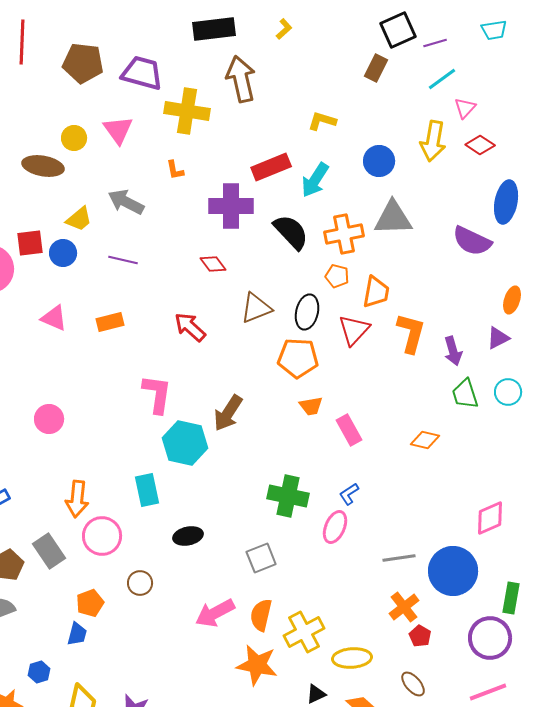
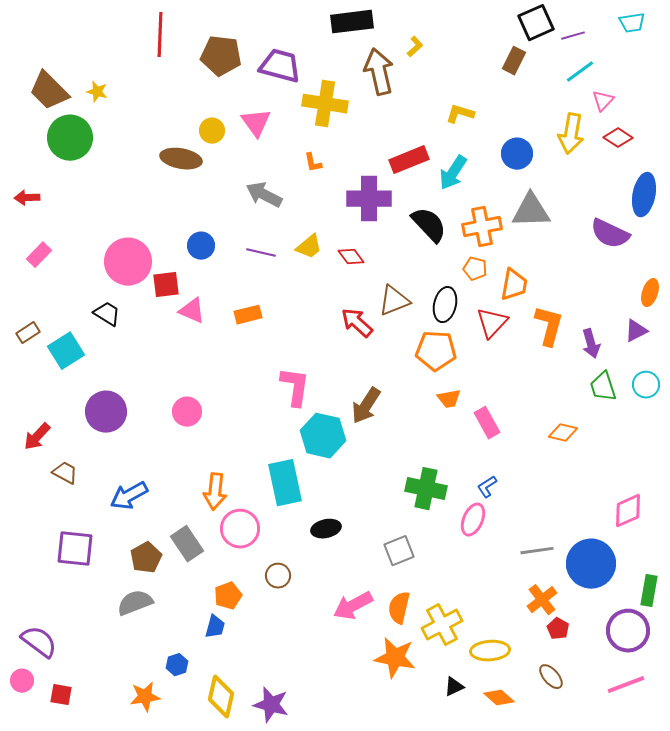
yellow L-shape: (284, 29) -> (415, 47), moved
yellow trapezoid: (79, 219) -> (309, 247), moved
red square: (30, 243) -> (166, 285), moved
red arrow: (190, 327) -> (357, 323), moved
cyan rectangle: (147, 490) -> (285, 483), size x1.4

